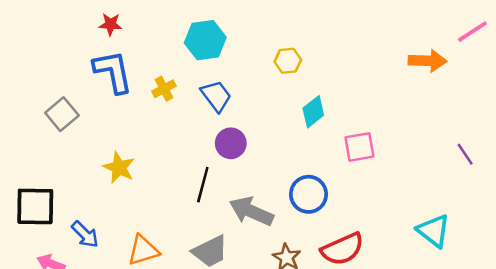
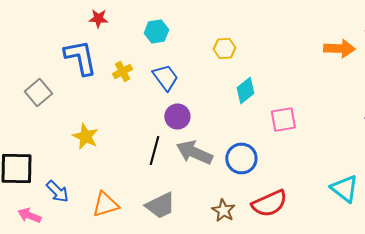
red star: (111, 24) -> (98, 18), moved
cyan hexagon: (205, 40) -> (156, 32), size x0.7
gray arrow: (251, 211) -> (194, 152), moved

